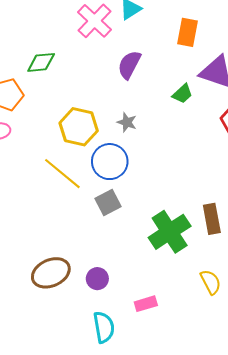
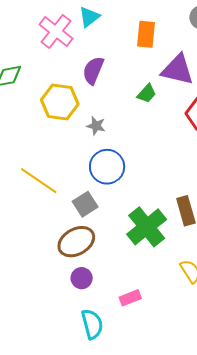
yellow hexagon: (79, 127) -> (60, 102), moved
blue circle: (110, 162) -> (107, 167), moved
brown ellipse: (51, 273) -> (76, 242), moved

